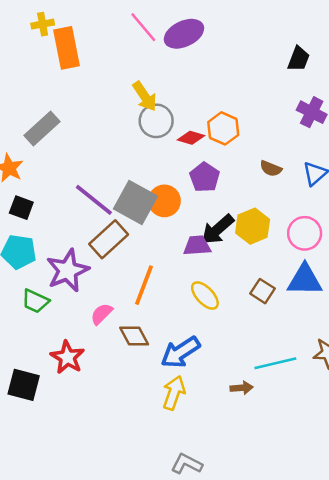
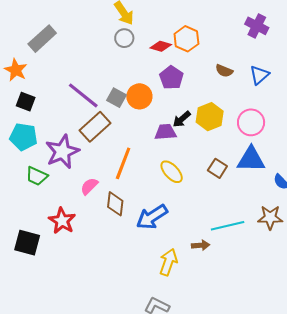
gray circle: (156, 121) -> (124, 38), moved, size x0.7
gray square: (136, 203) -> (116, 98), size x0.6
black arrow: (218, 229) -> (182, 119), size x0.7
brown diamond: (134, 336) -> (115, 204), turned 35
yellow arrow: (174, 393) -> (168, 262), moved

